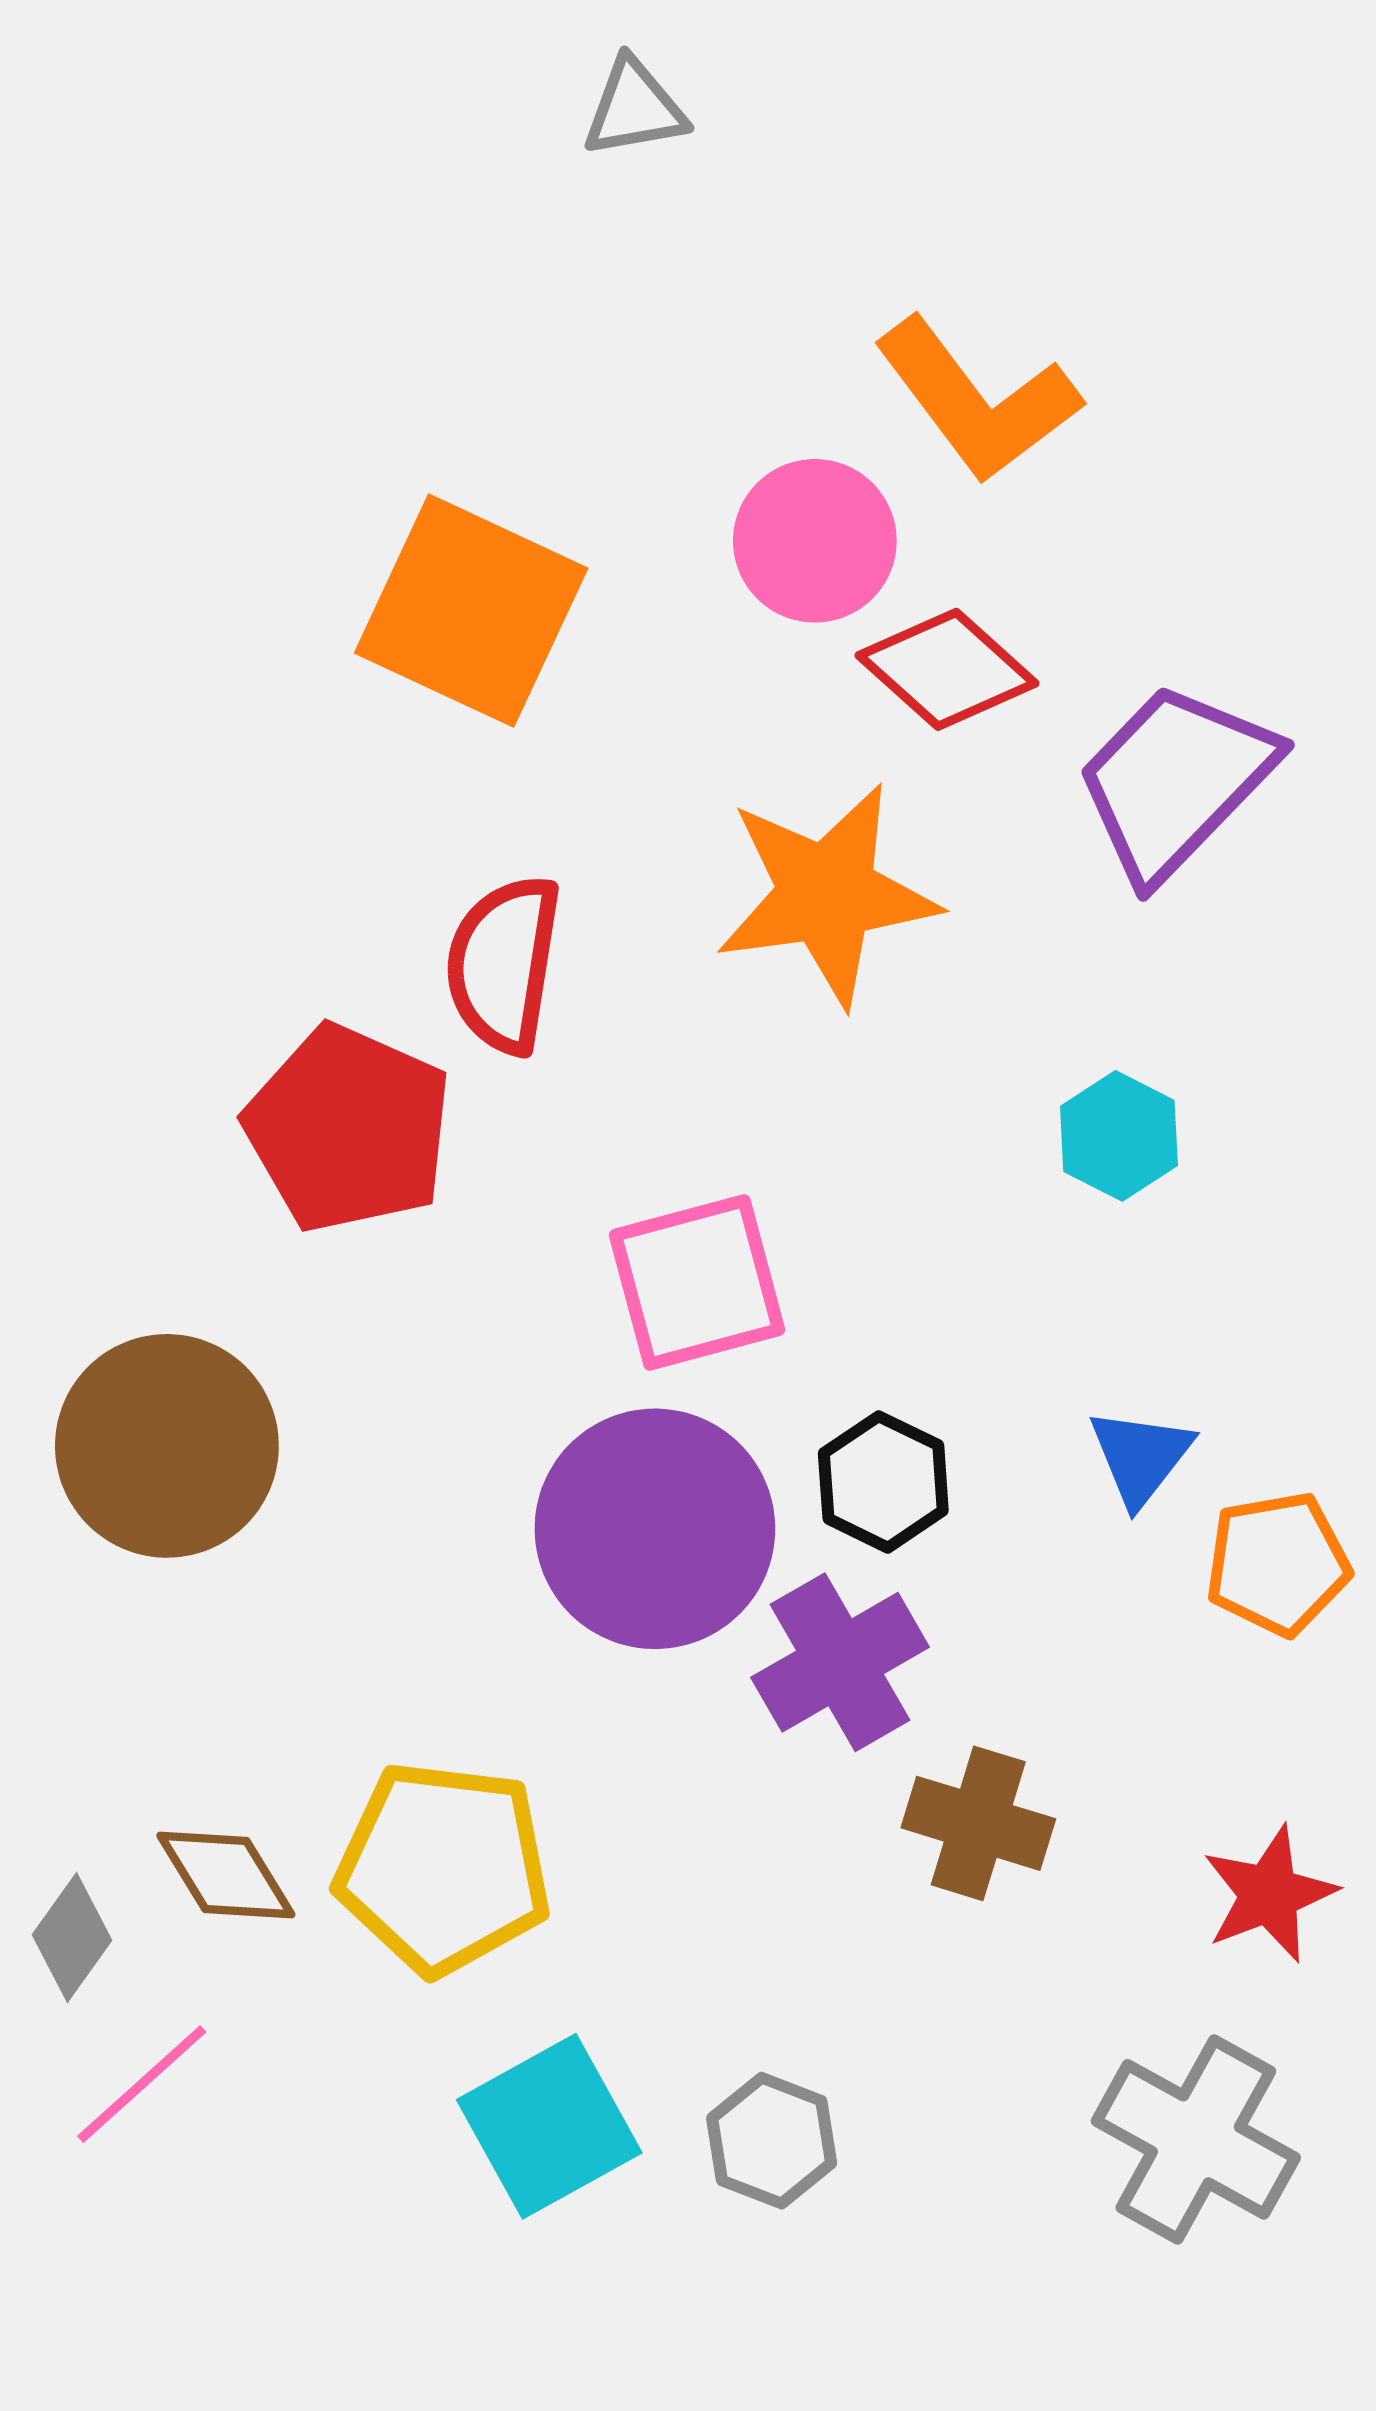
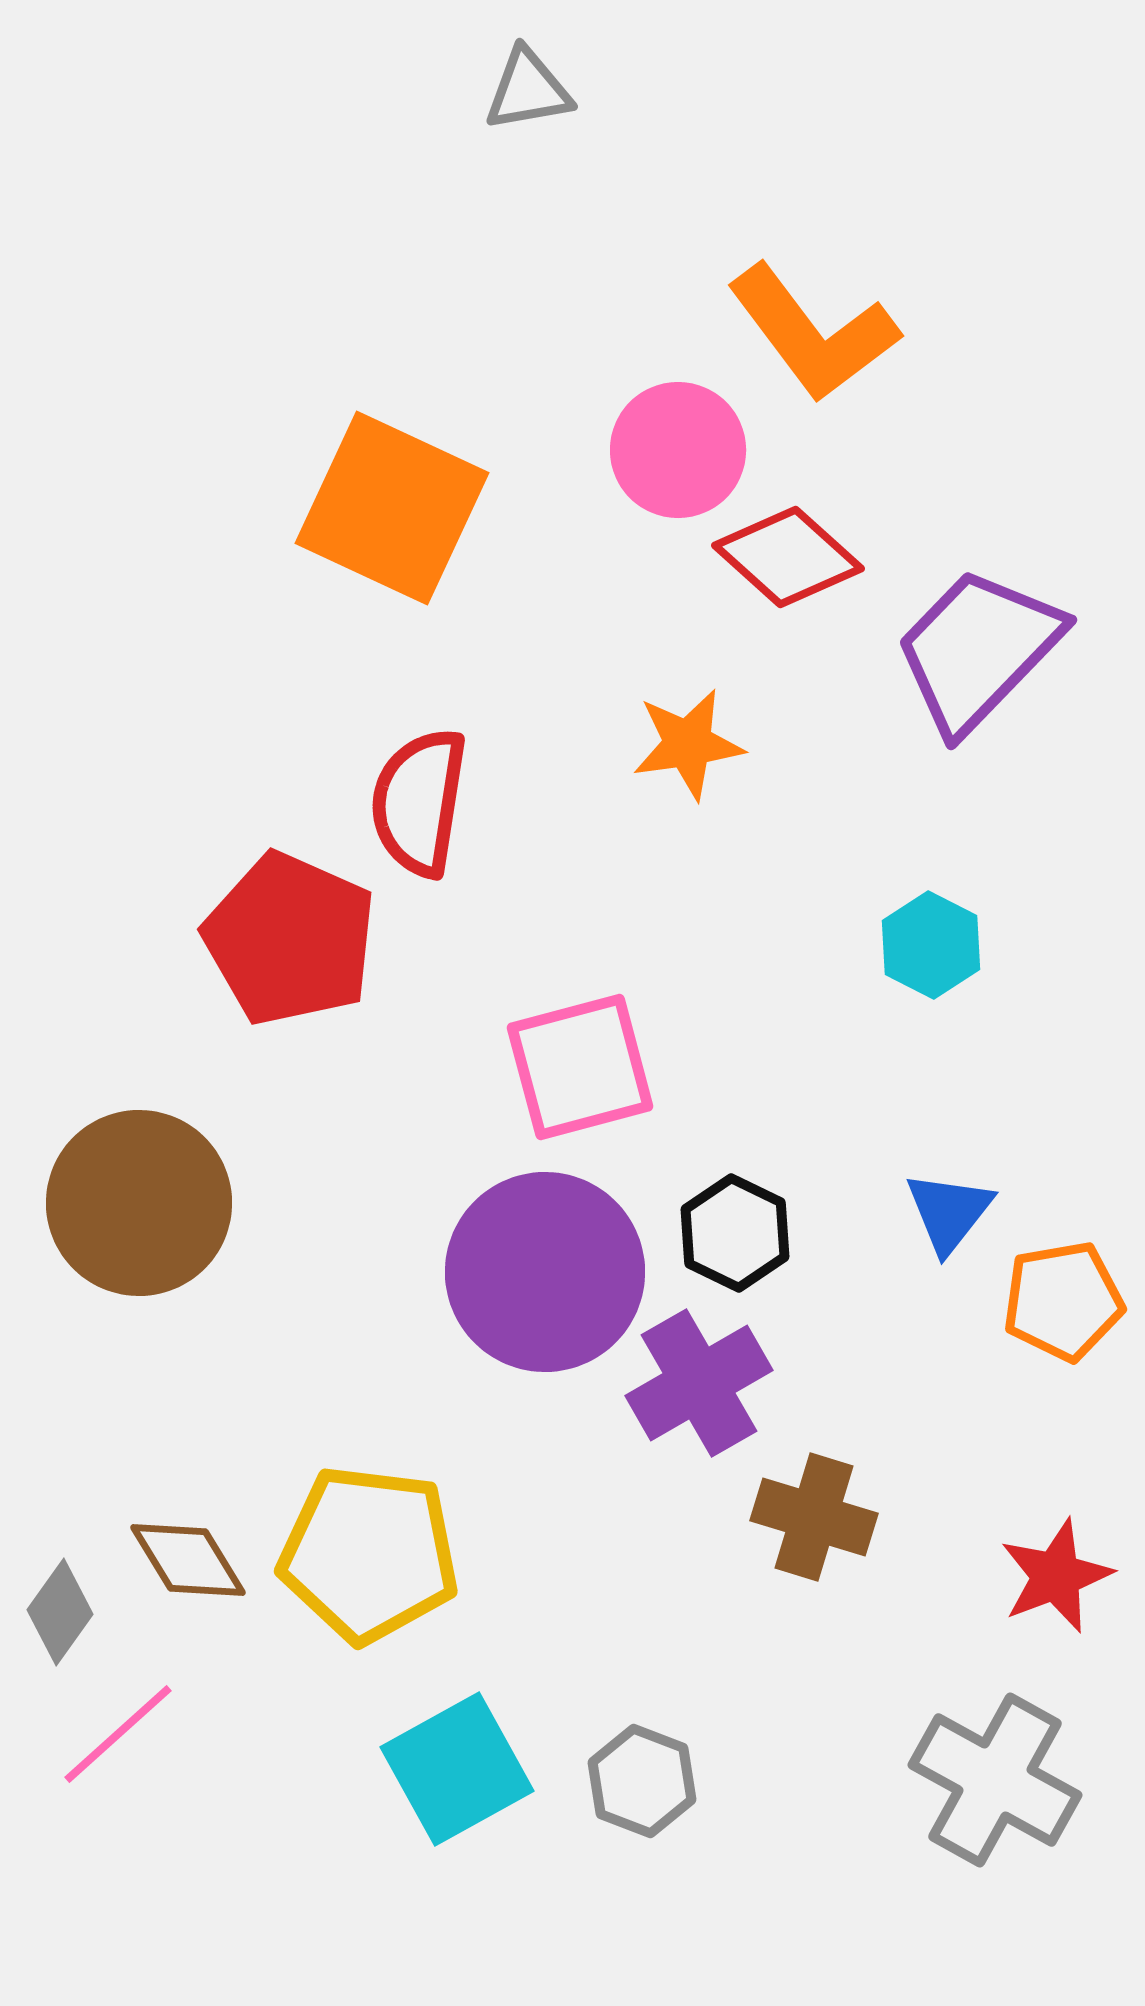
orange star: (827, 894) -> (688, 744), size x0.6

